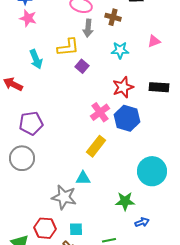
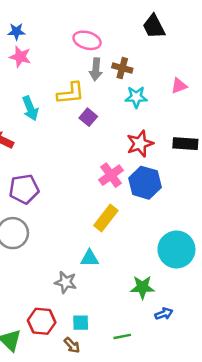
brown cross: (113, 17) -> (122, 68), moved
gray star: (64, 197) -> (66, 282), size x0.7

